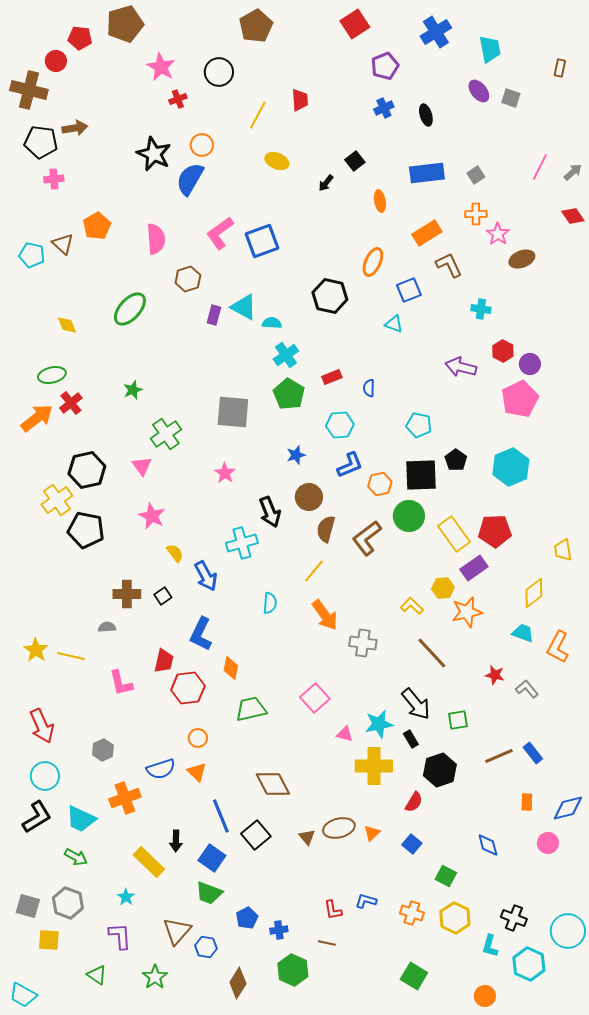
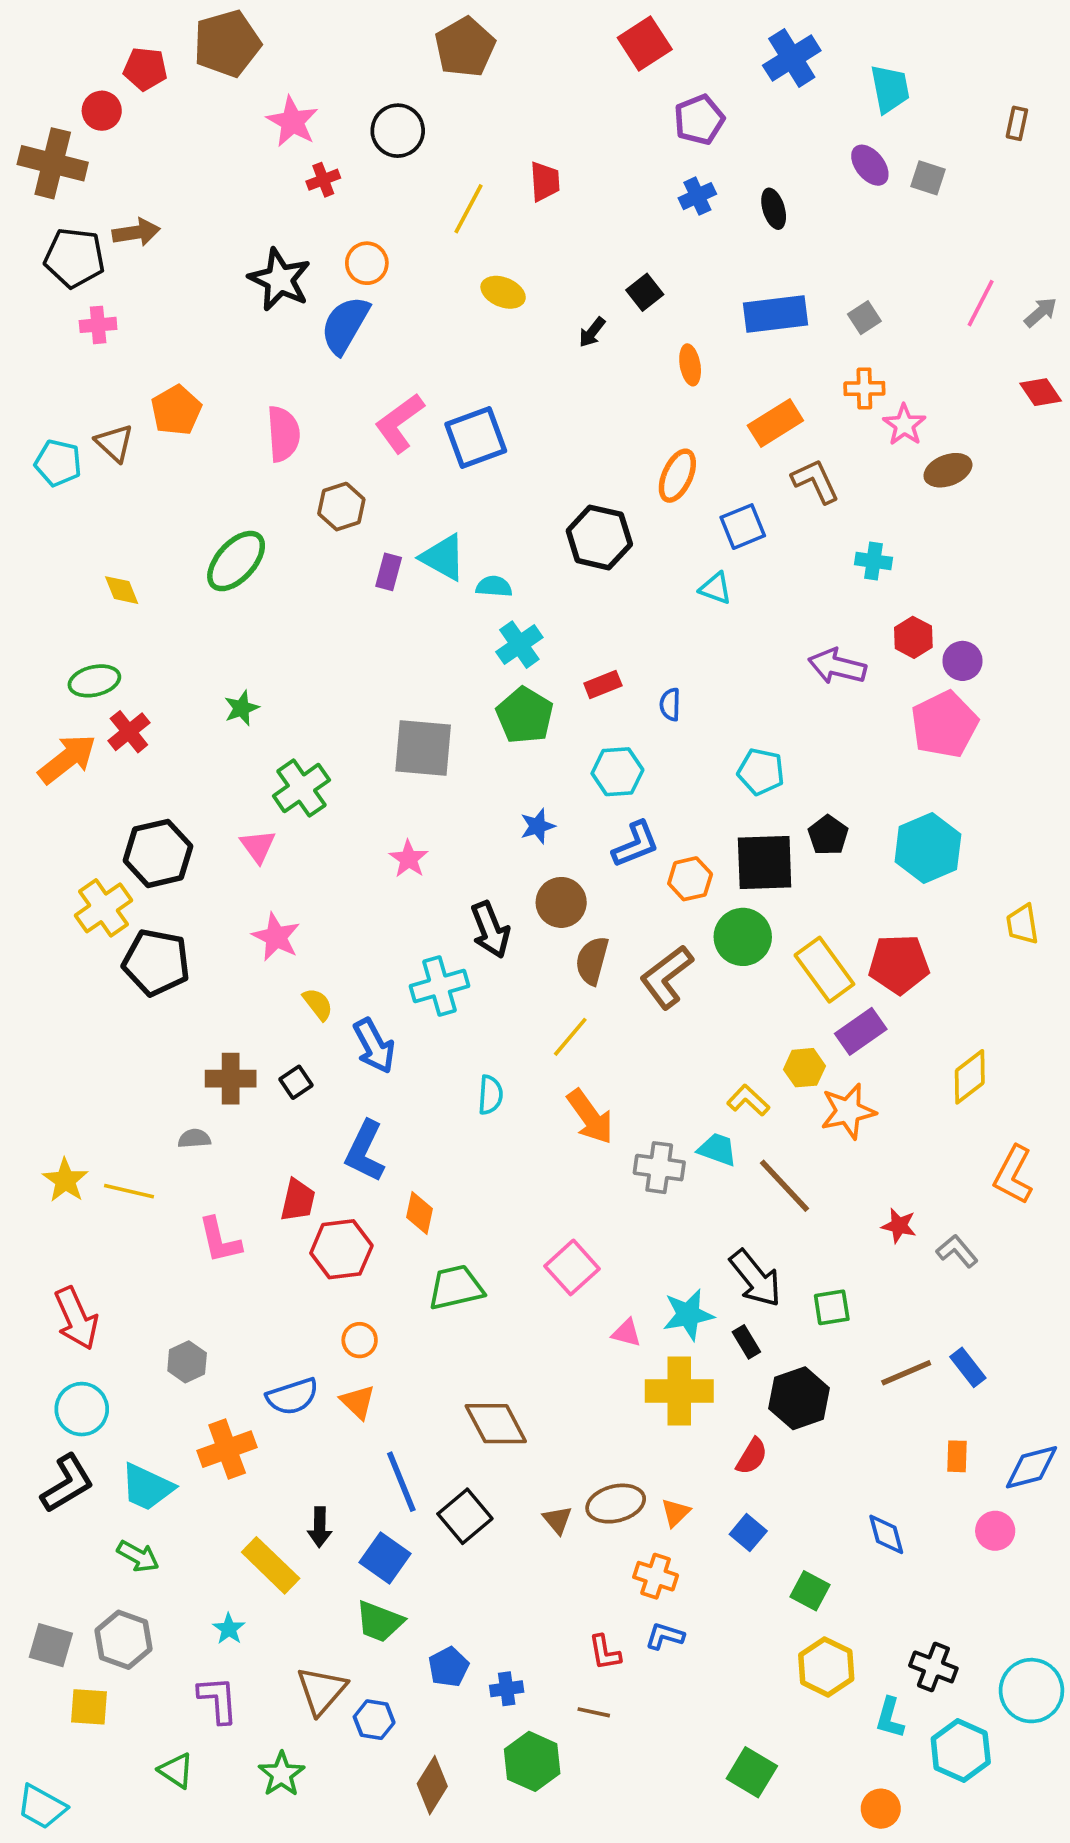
yellow trapezoid: (563, 550) -> (1022, 924), moved
cyan trapezoid: (523, 633) -> (717, 1149), moved
orange cross: (412, 913) -> (656, 1576), moved

